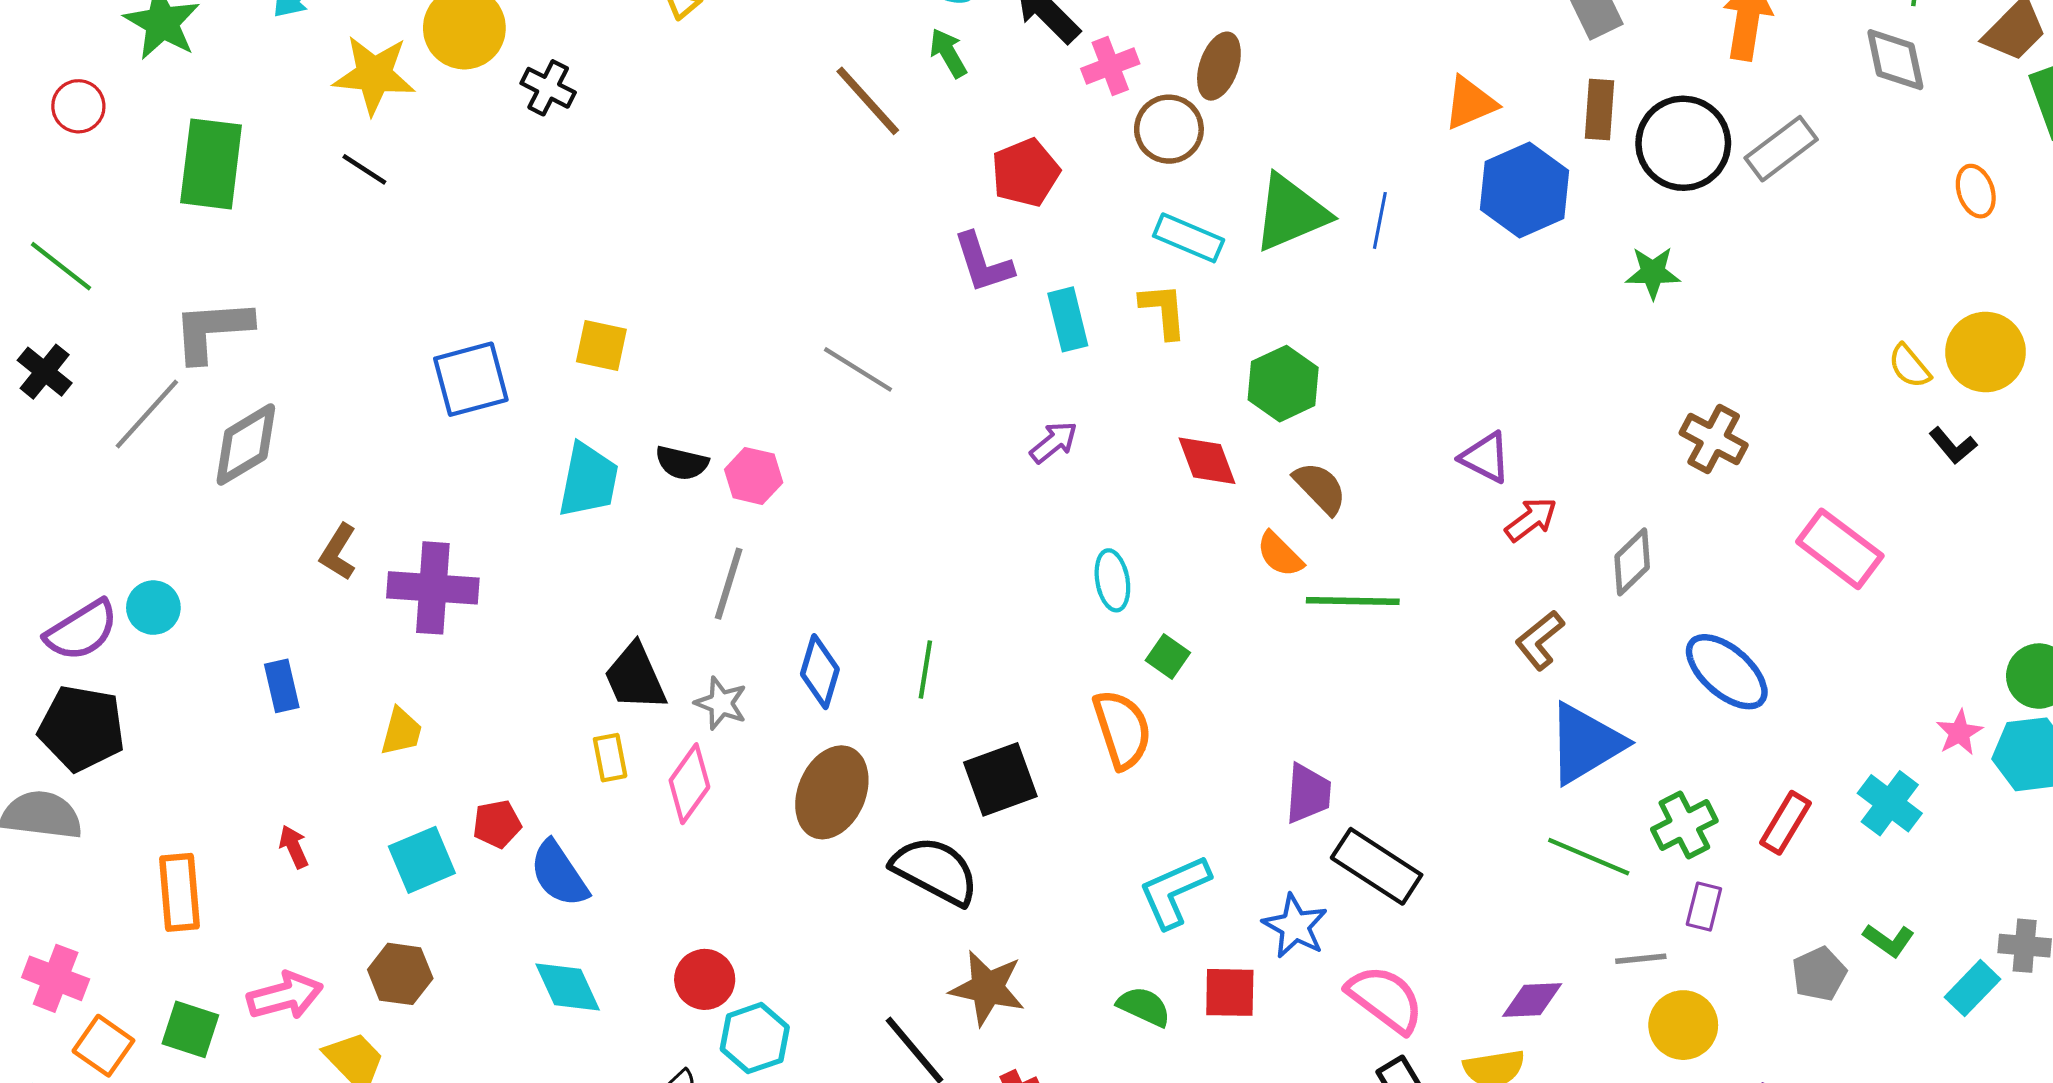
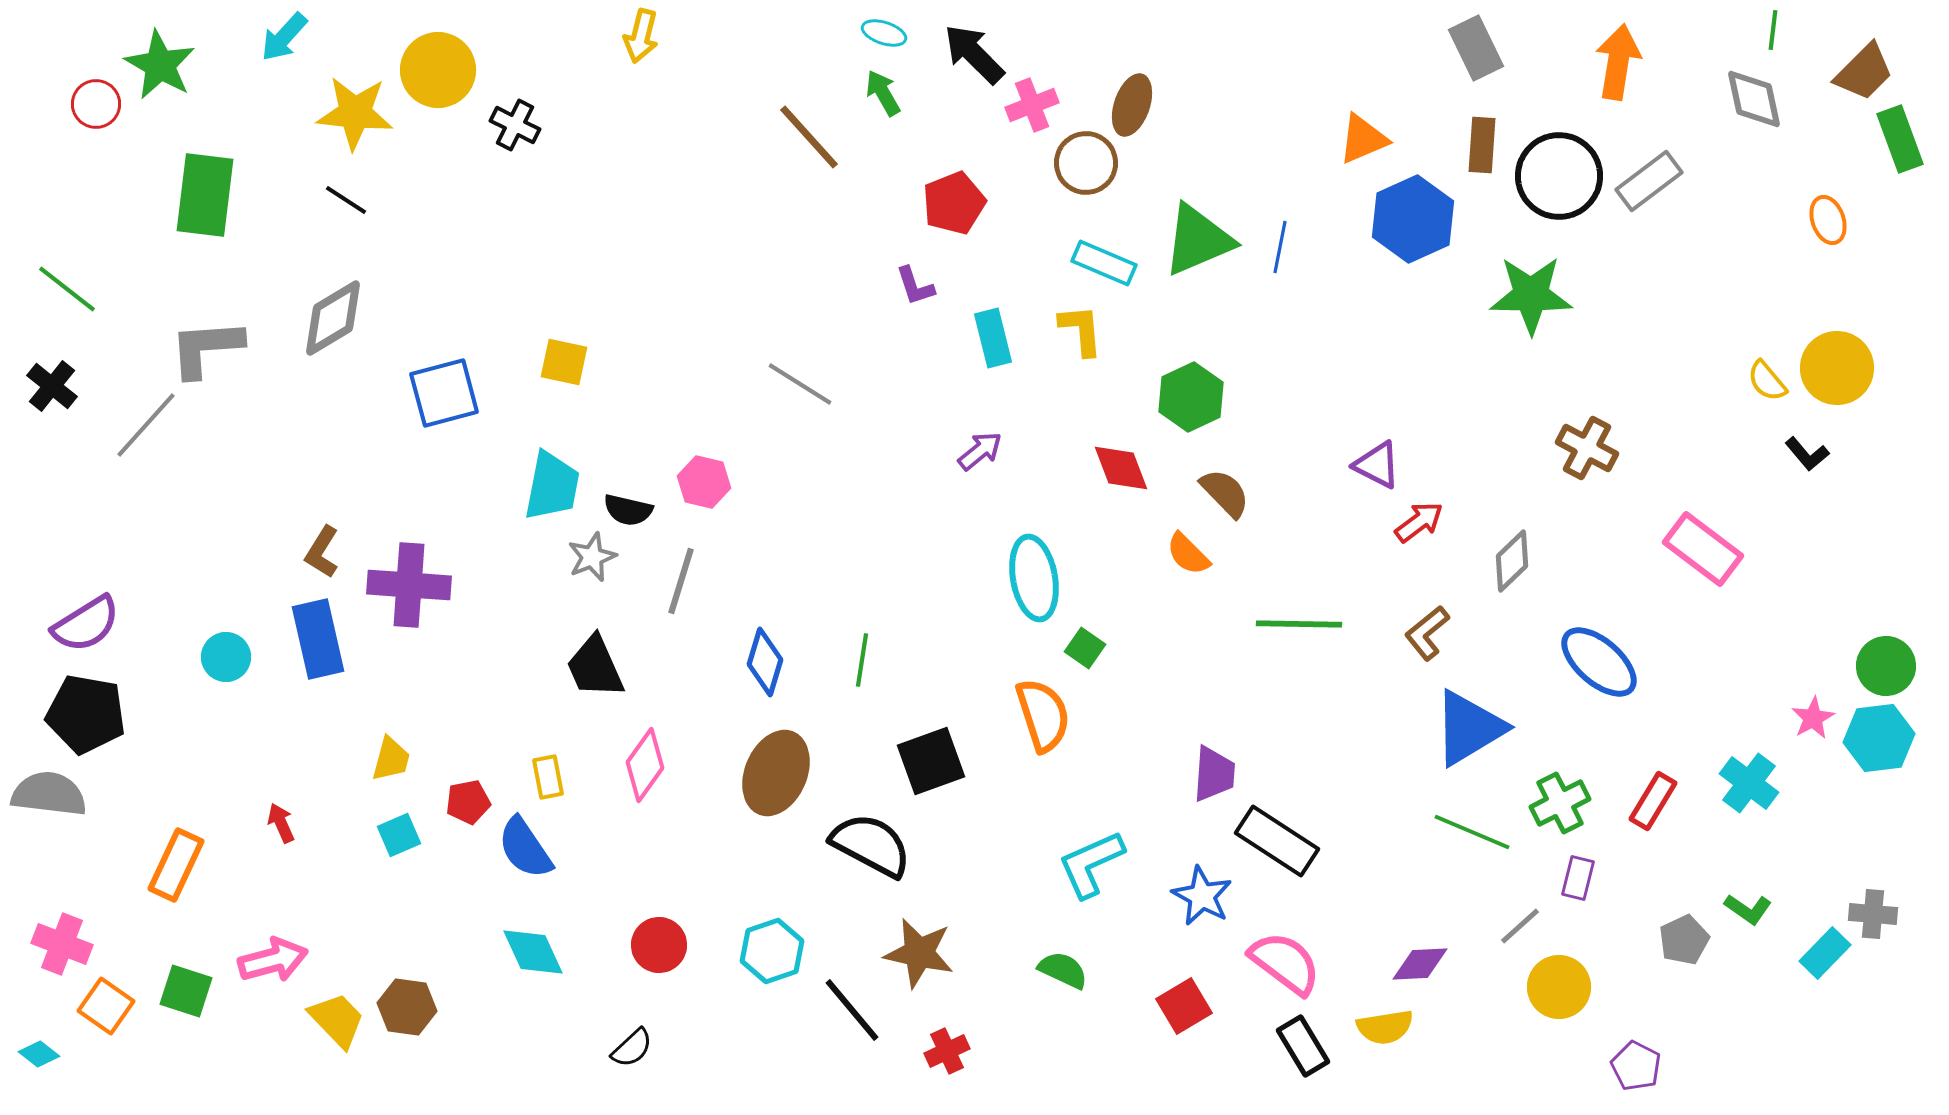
red circle: (78, 106) -> (96, 104), moved
purple L-shape: (983, 263) -> (915, 286), size x0.7
green star: (1653, 273) -> (1531, 295), size x1.6
gray diamond: (246, 444) -> (333, 318), moved
black semicircle: (682, 463) -> (628, 510), moved
cyan ellipse: (1112, 580) -> (1034, 578), size x1.5
green line: (1353, 601) -> (1299, 624), moved
cyan circle: (153, 608) -> (226, 657), moved
blue rectangle: (282, 686) -> (318, 639), moved, size x1.6
gray star: (721, 703) -> (592, 557), moved, turned 30
yellow trapezoid: (401, 731) -> (391, 759), moved
yellow rectangle: (610, 758) -> (548, 777), moved
cyan square: (422, 860) -> (399, 835), size x0.7
orange rectangle: (180, 892) -> (176, 865), turned 30
gray line: (1641, 959) -> (1520, 926), turned -36
brown hexagon: (400, 974) -> (407, 1007), moved
red square: (1230, 992) -> (1184, 1006), moved, turned -32
cyan hexagon: (755, 1038) -> (772, 951), moved

